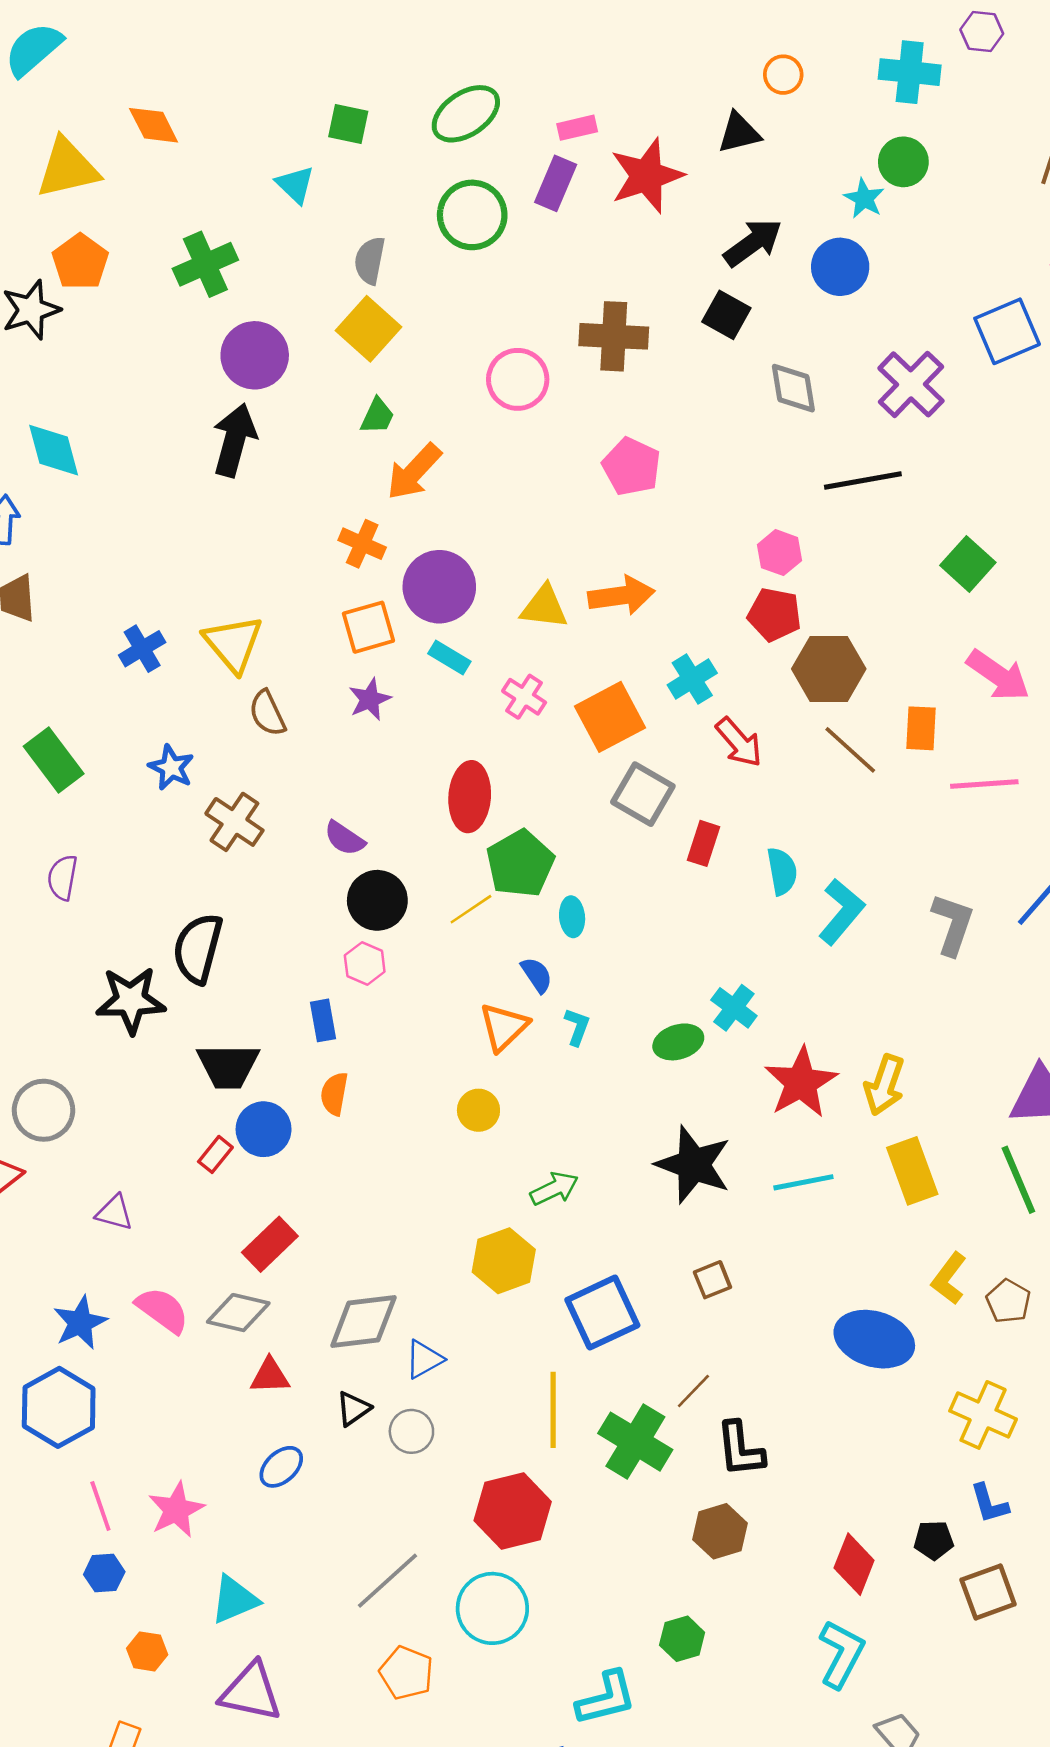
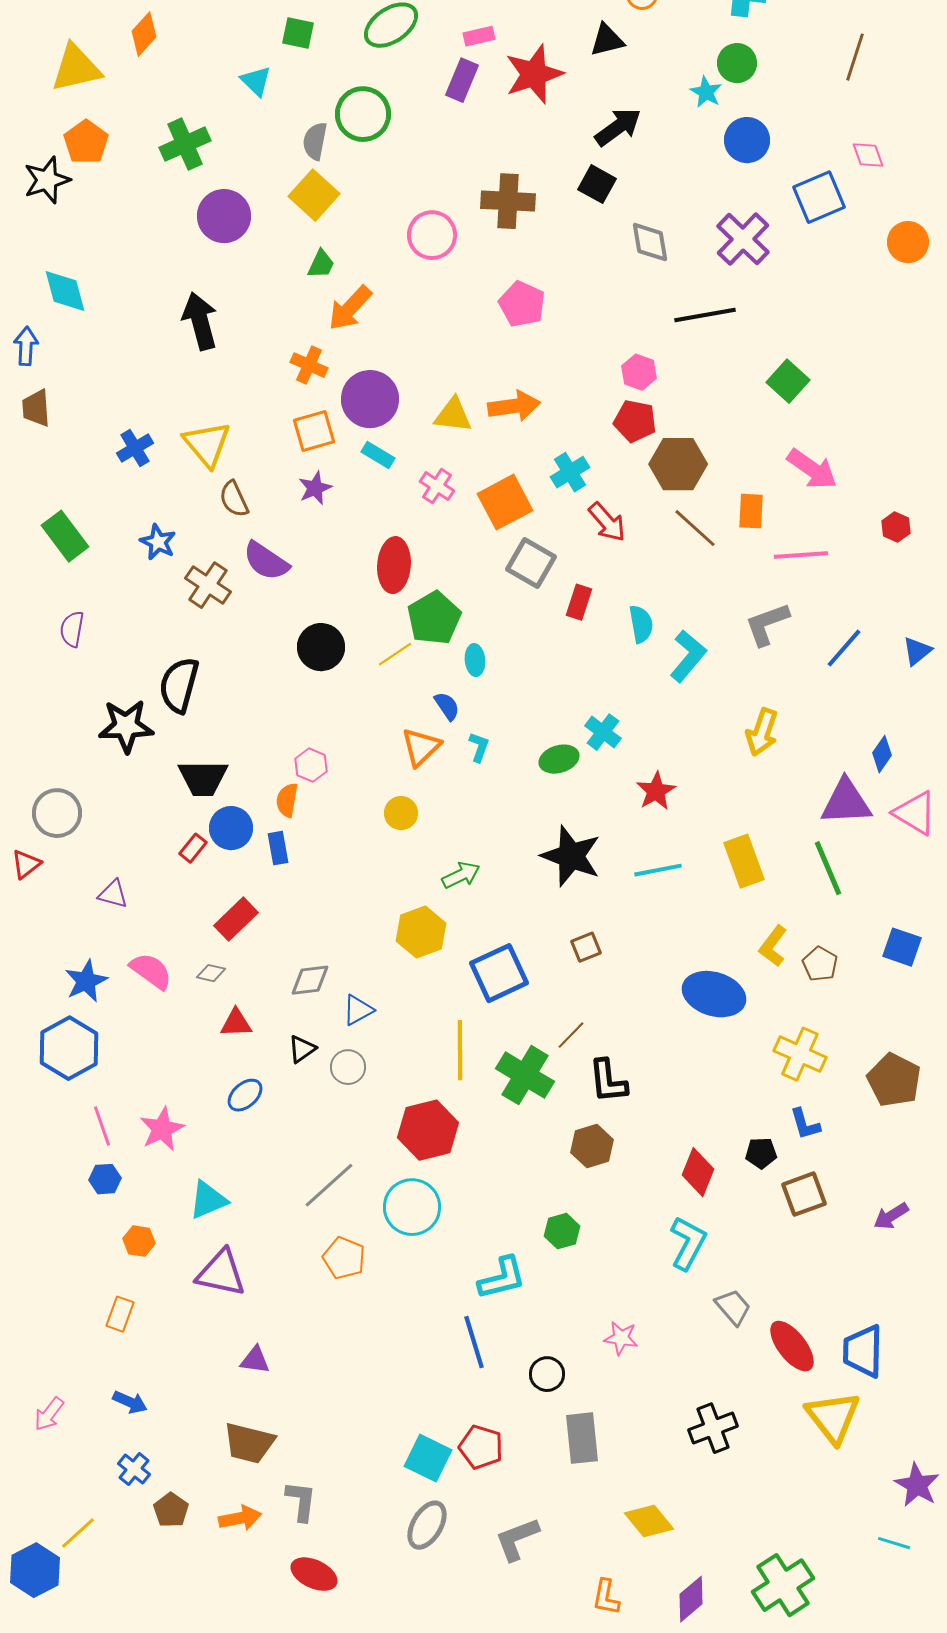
orange diamond: (154, 125) -> (144, 34), turned 69
green circle: (472, 215) -> (363, 114), moved
blue circle: (840, 267) -> (747, 140), moved
black arrow: (234, 440) -> (200, 321), moved, turned -30
purple semicircle: (344, 838) -> (266, 561), moved, size x1.4
gray L-shape: (953, 924) -> (767, 624), moved, turned -129
pink hexagon: (365, 964) -> (311, 765), moved
blue rectangle: (323, 1020) -> (278, 848), moved
red star: (801, 1082) -> (656, 791), size x0.7
yellow arrow: (884, 1085) -> (762, 732), moved
gray diamond: (238, 1313) -> (211, 973), size x0.6
gray diamond: (363, 1321) -> (310, 980), size x0.7

